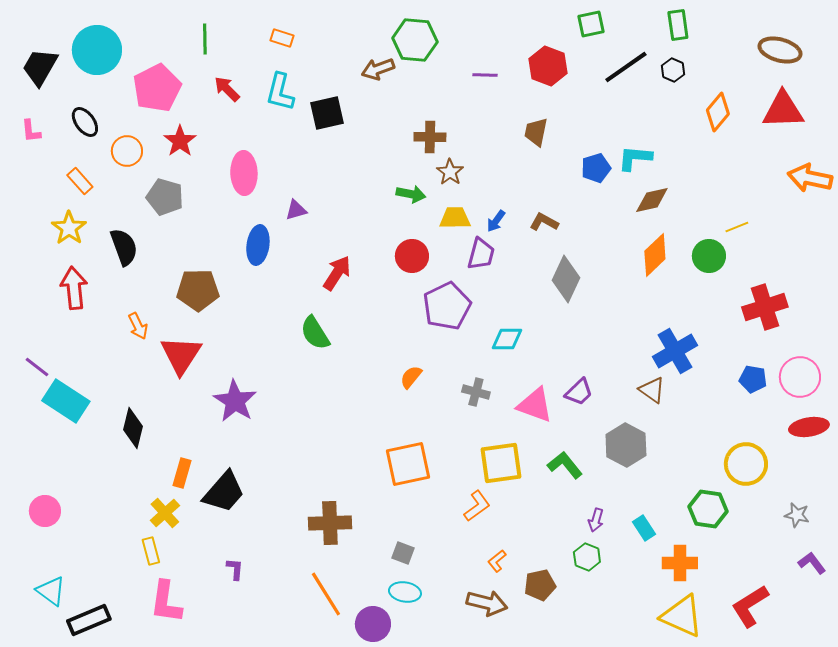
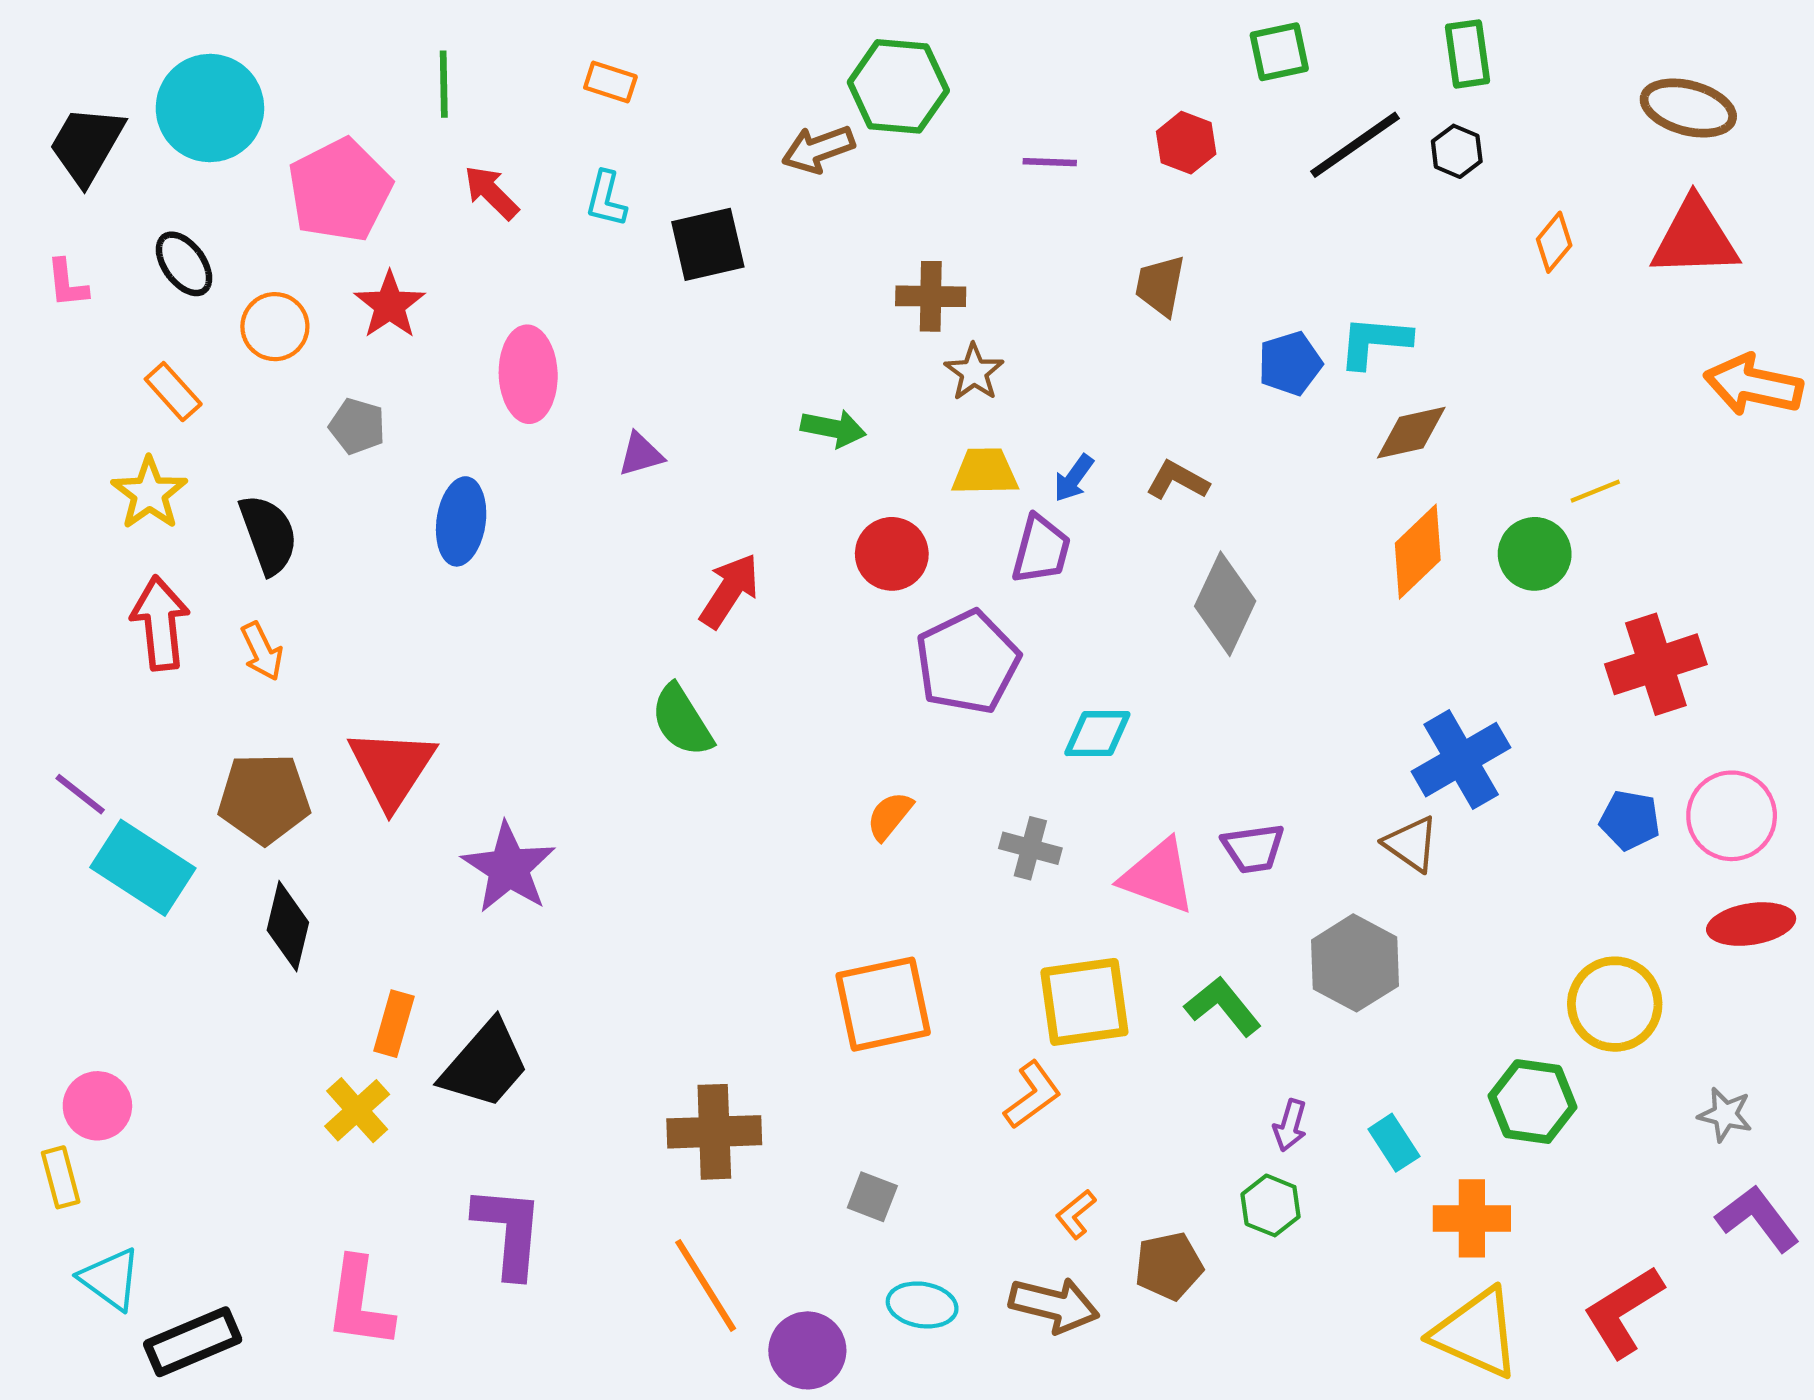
red hexagon: (548, 66) -> (1186, 143), size x0.7
cyan L-shape: (280, 92) -> (606, 199), size x0.7
orange diamond: (718, 112) -> (1554, 242), size x0.7
green arrow: (411, 194) -> (833, 428), moved
gray pentagon: (165, 197) -> (357, 426), size x0.7
blue ellipse: (258, 245) -> (461, 521), moved
brown pentagon: (198, 290) -> (264, 798), moved
orange arrow: (138, 326) -> (262, 651), moved
purple trapezoid: (579, 392) -> (1253, 848), turned 36
yellow rectangle: (151, 551) -> (61, 1177), moved
purple L-shape: (812, 563) -> (1758, 1218), size x1.4
purple L-shape: (235, 569) -> (509, 1231), size x2.0
cyan ellipse: (405, 592) -> (922, 1305), moved

